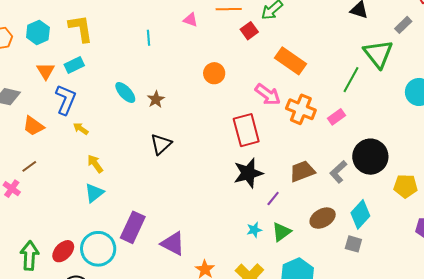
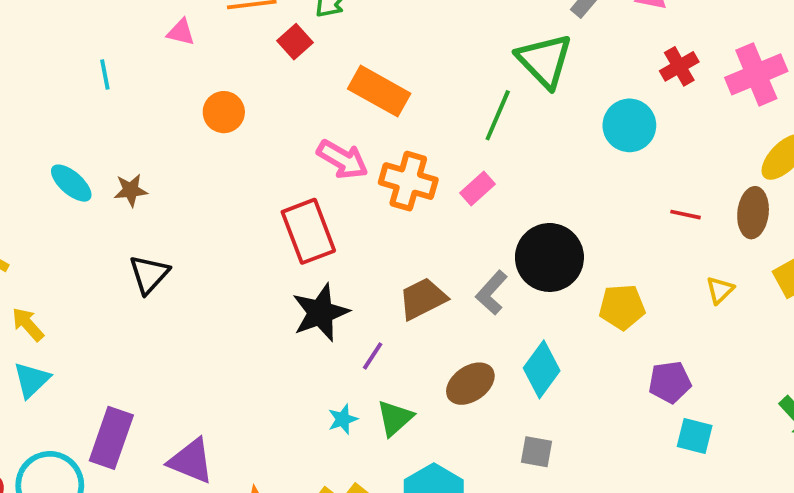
orange circle: (214, 73) -> (224, 112), moved
brown star: (156, 99) -> (131, 190), turned 30
gray square: (353, 244) -> (536, 452), moved

